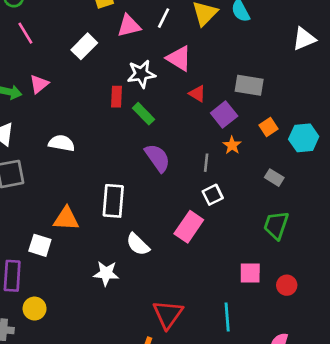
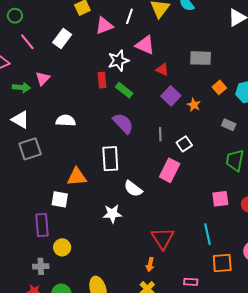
white rectangle: (84, 46) -> (62, 39), moved
purple square: (224, 115) -> (171, 96), moved
purple semicircle: (157, 158) -> (123, 123), moved
gray line: (206, 163) -> (160, 134), moved

